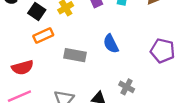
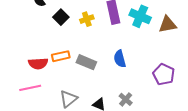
orange rectangle: (43, 36) -> (61, 56), moved

